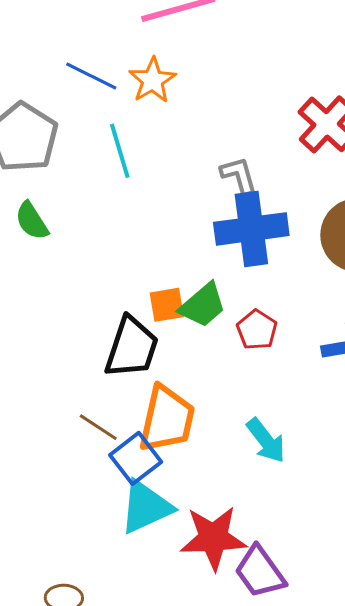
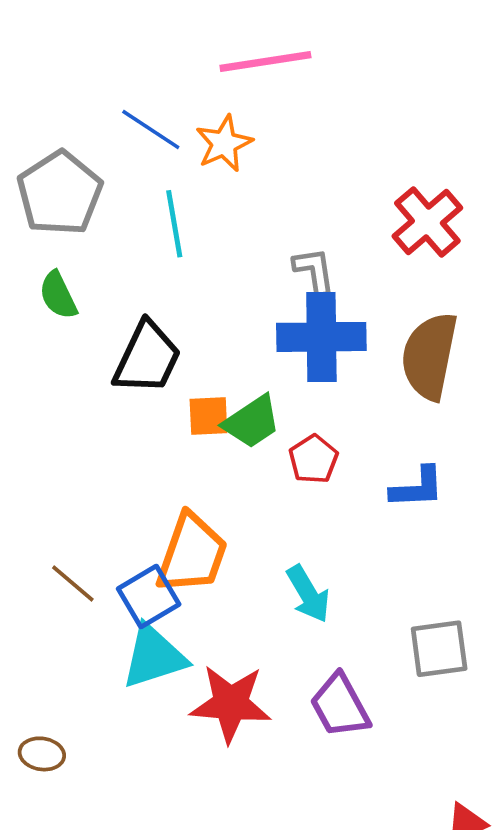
black trapezoid: (132, 348) -> (147, 358), moved
brown line: (98, 427) -> (73, 583), moved
purple trapezoid: (260, 572) -> (340, 706), moved

